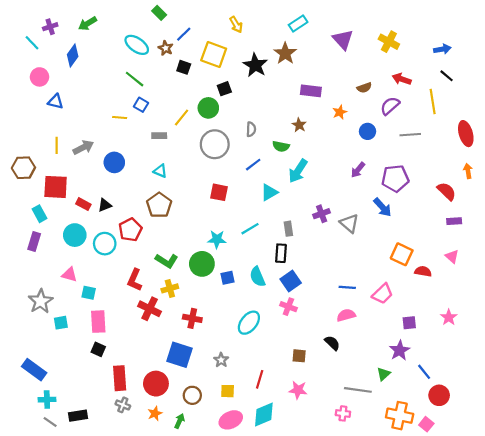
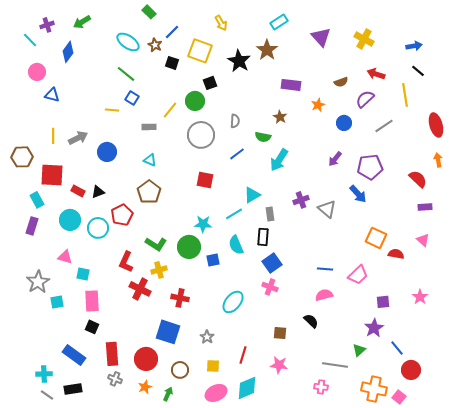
gray line: (410, 135) -> (384, 126), turned -30
cyan triangle: (269, 192) -> (252, 195), moved
cyan semicircle: (257, 277) -> (236, 245), moved
blue rectangle: (34, 370) -> (74, 355), moved

